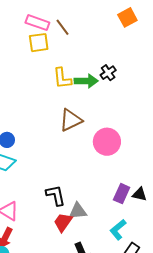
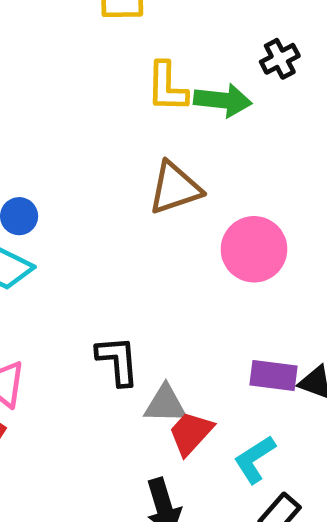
black cross: (108, 73) -> (280, 59), moved
purple rectangle: (122, 194) -> (273, 375), turned 66
red trapezoid: (63, 222) -> (191, 433), moved

